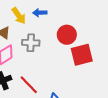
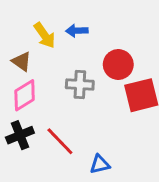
gray cross: (31, 43) -> (80, 84), moved

